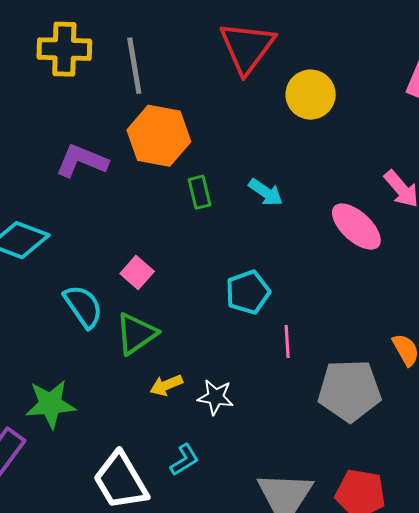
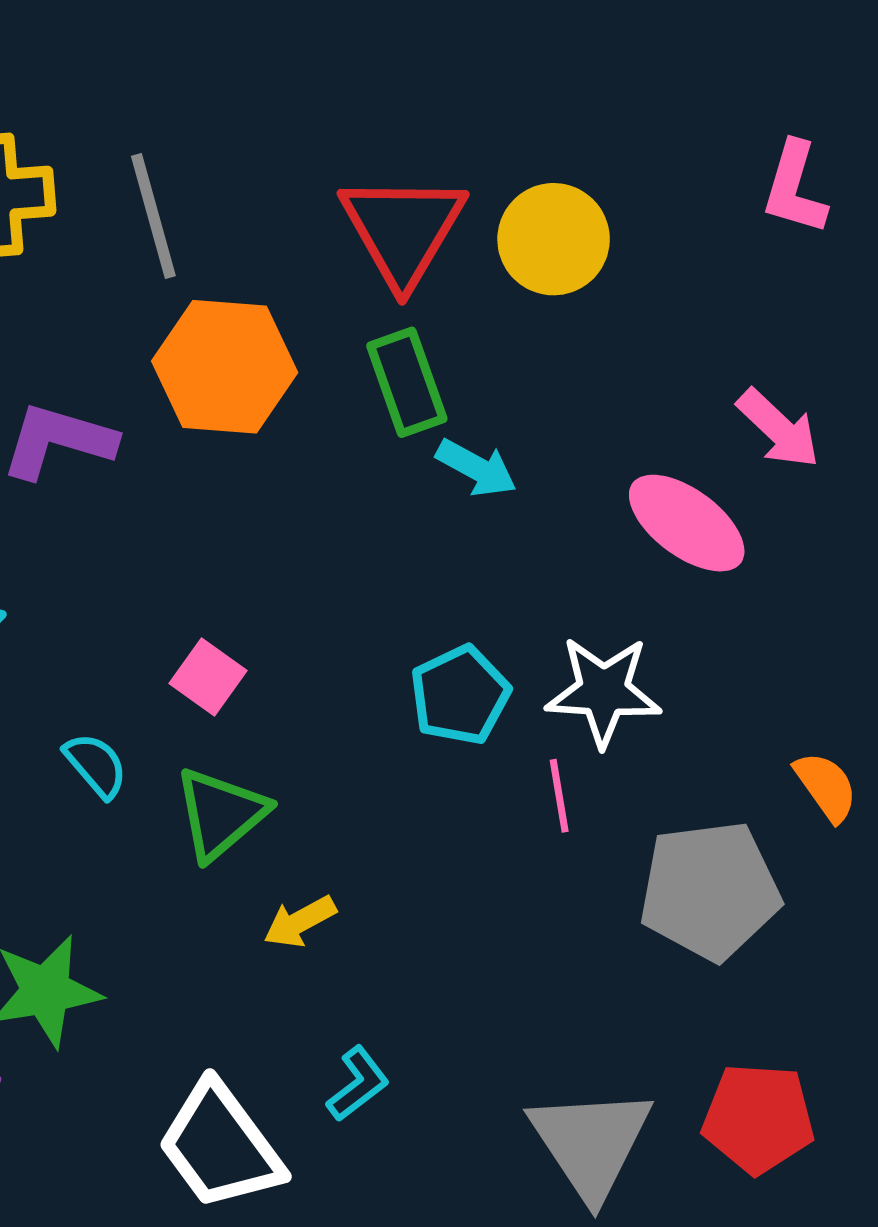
red triangle: (247, 47) -> (403, 230), moved
green rectangle: (200, 192) -> (407, 382), moved, size x1.4
cyan semicircle: (83, 306) -> (96, 765), size x0.7
white star: (216, 397) -> (604, 691), moved, size x1.4

